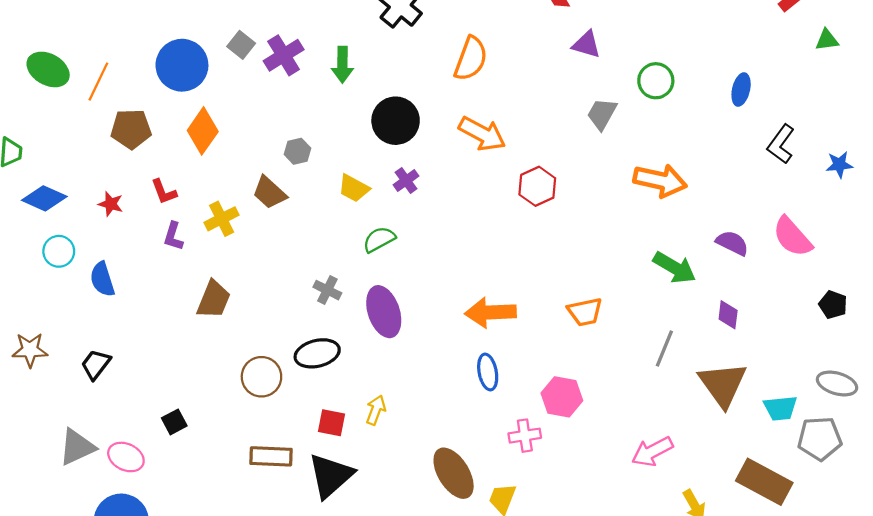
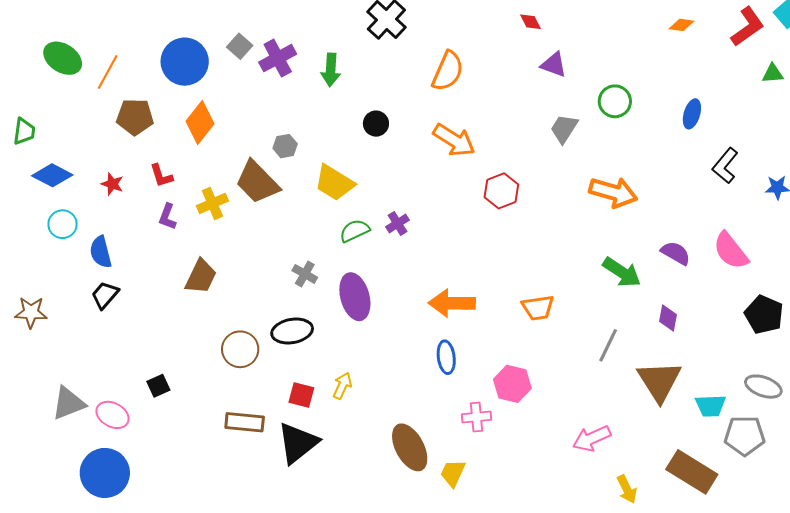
black circle: (396, 121) -> (376, 124), size x0.6
purple cross: (406, 180) -> (398, 223), moved
yellow trapezoid: (354, 188) -> (334, 183), size x1.4
brown trapezoid: (269, 193) -> (257, 182), size x1.4
black pentagon: (833, 305) -> (764, 315), size x1.5
black trapezoid: (96, 364) -> (105, 295), moved

